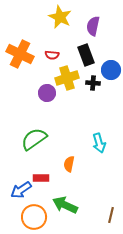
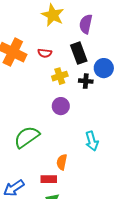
yellow cross: (67, 78) -> (60, 76), size x0.7
purple circle: (47, 93) -> (61, 106), moved
red rectangle: (41, 178) -> (49, 179), moved

